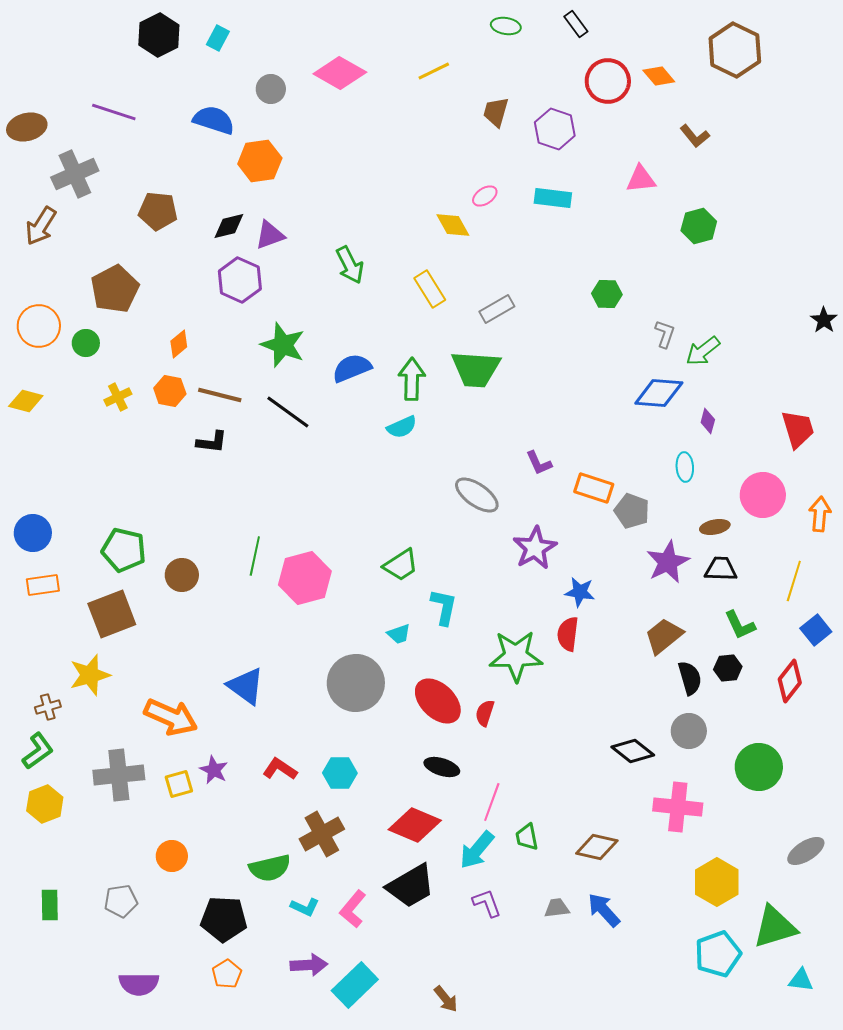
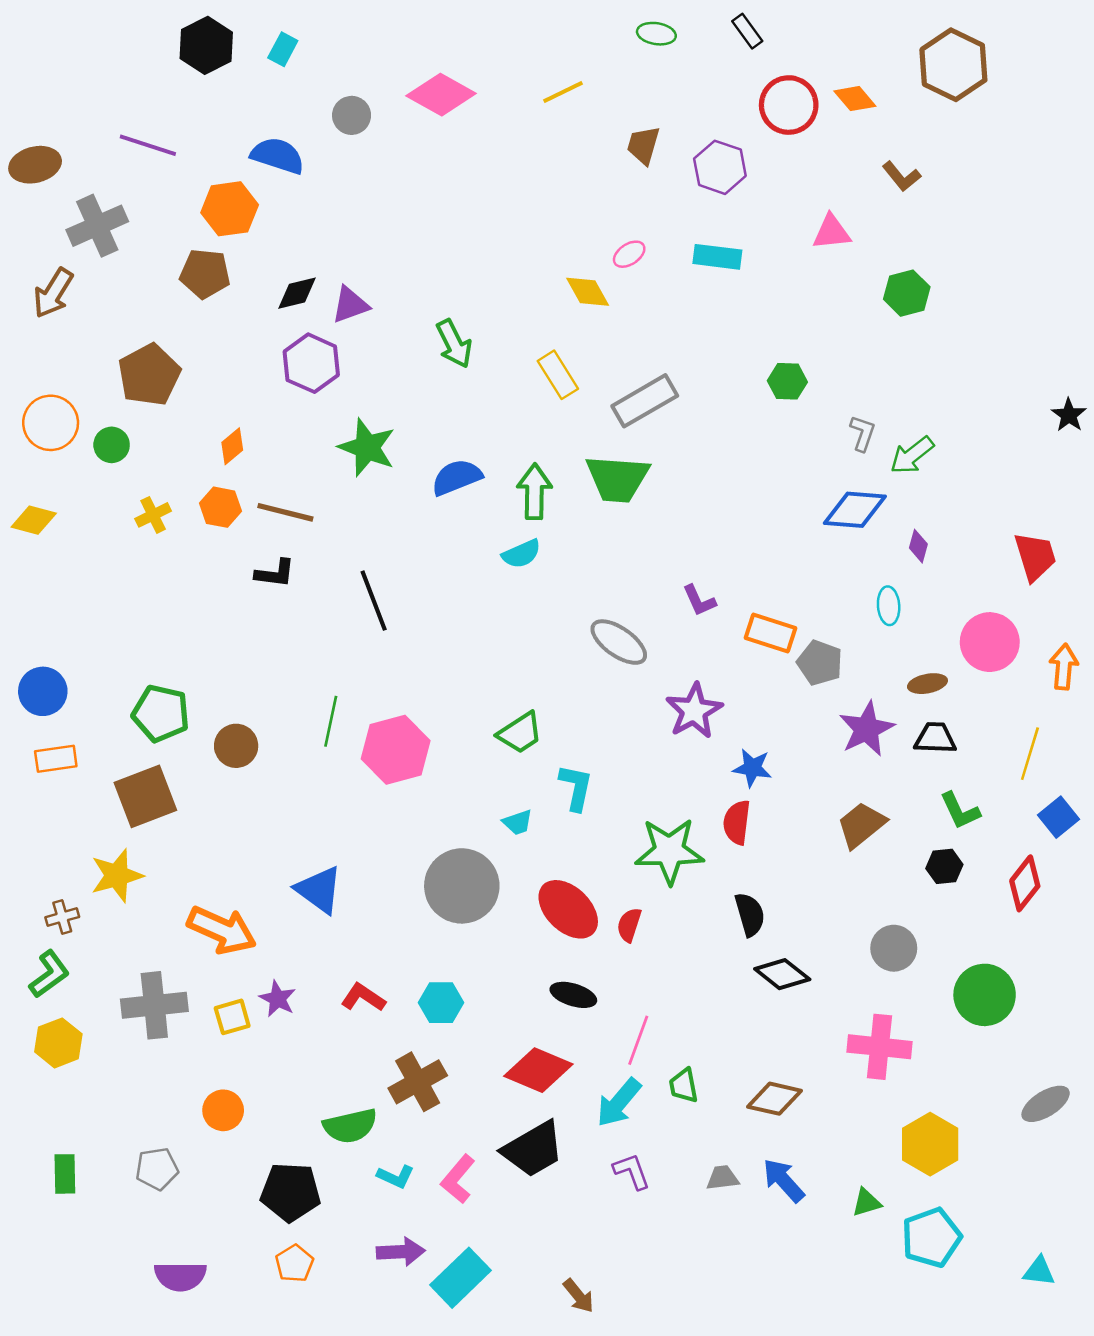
orange hexagon: (260, 161) -> (230, 209), moved
gray rectangle: (497, 309) -> (645, 401), size x1.4
black line: (288, 412) -> (374, 601), moved, turned 33
black semicircle: (690, 678) -> (750, 914), moved
black diamond: (633, 751) -> (782, 974), moved
green triangle: (775, 927) -> (867, 1202), moved, size x0.5

